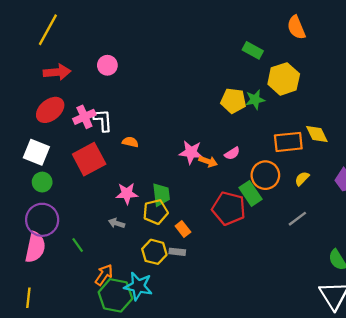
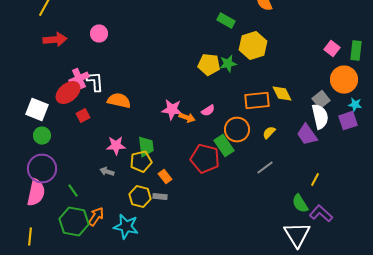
red ellipse: (50, 110) -> (68, 93), moved
orange semicircle: (130, 142) -> (119, 101), size x1.6
red square: (89, 159) -> (83, 116), size x0.5
green hexagon: (115, 295) -> (74, 222), moved

